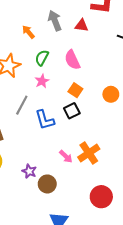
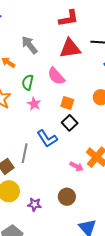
red triangle: (82, 25) -> (70, 48), moved, size x1.6
gray line: (22, 105) -> (25, 153), moved
purple star: (29, 171) -> (35, 204), moved

